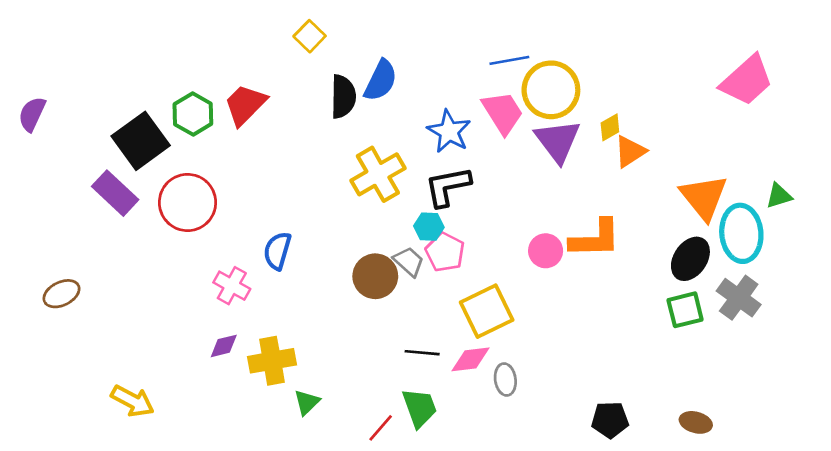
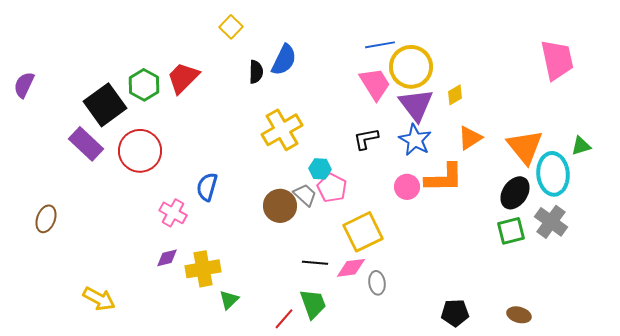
pink trapezoid: (747, 80) -> (557, 60), turned -60
black semicircle: (343, 97) -> (256, 72), size x0.7
blue star: (449, 131) -> (415, 140), moved
orange triangle: (630, 152) -> (470, 138), moved
black L-shape: (448, 186) -> (366, 139), moved, size x0.7
brown ellipse: (61, 294) -> (46, 219), turned -44

